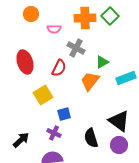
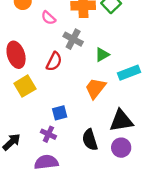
pink semicircle: (54, 29) -> (48, 18), turned 40
orange trapezoid: (90, 81) -> (95, 88), moved
yellow square: (43, 95) -> (25, 86), moved
black triangle: (119, 121) -> (121, 121), turned -45

